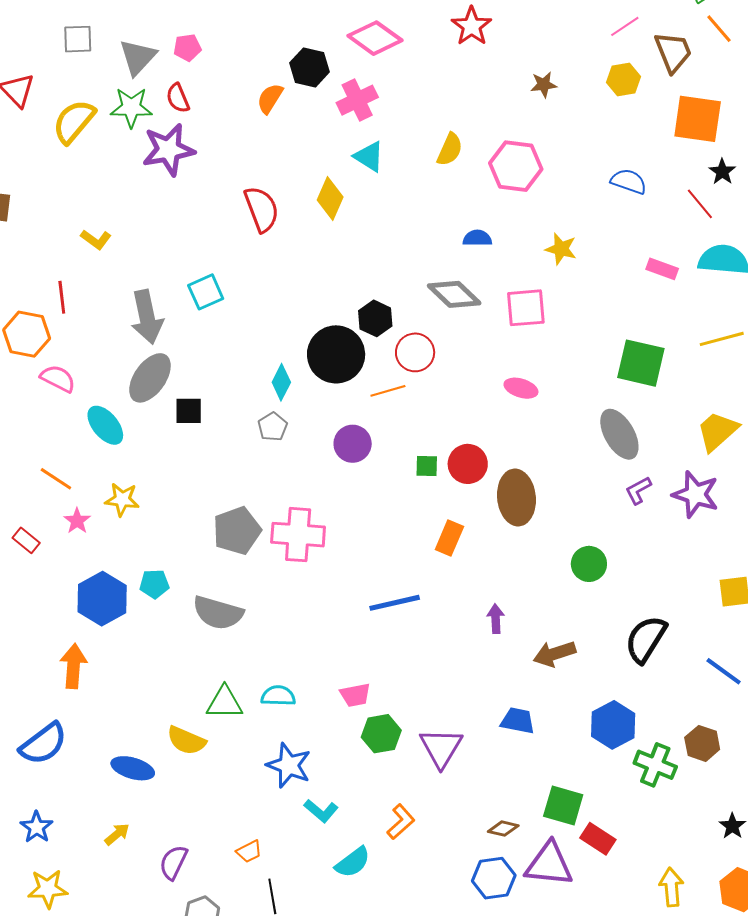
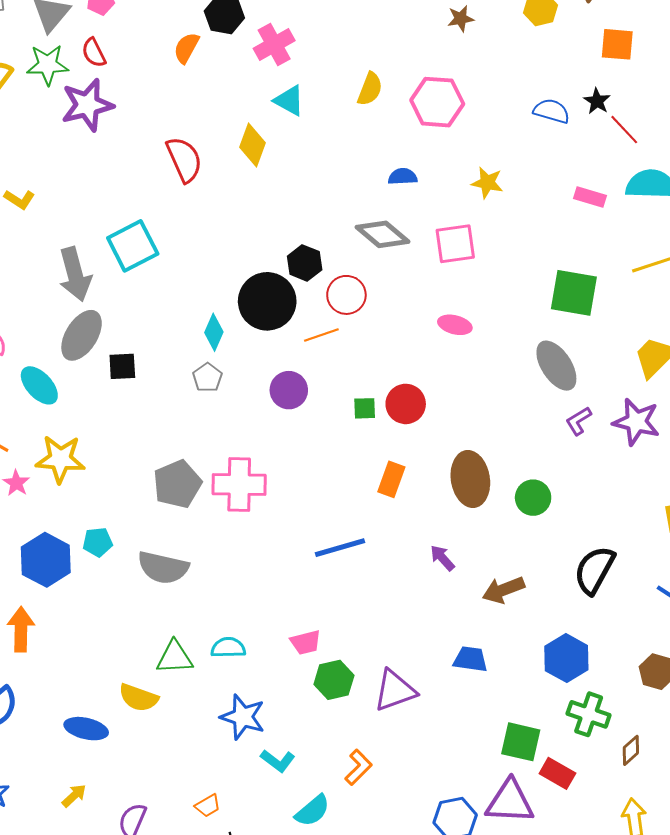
orange square: (698, 119) -> (617, 44), size x0.7
black star: (722, 172) -> (597, 101), moved
cyan square: (206, 292) -> (133, 246), size x1.4
brown ellipse: (516, 498) -> (470, 479), moved
yellow star: (122, 499) -> (60, 459), size x1.4
purple arrow: (496, 619) -> (442, 558), turned -36
purple triangle: (441, 748) -> (395, 691), turned 42
green cross: (655, 765) -> (589, 714), moved
brown diamond: (503, 829) -> (631, 750), moved, turned -52

